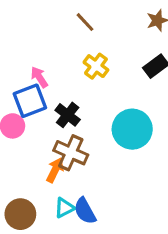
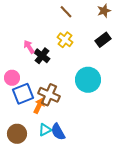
brown line: (85, 22) -> (66, 12), moved
blue square: (30, 101) -> (23, 94), moved
black cross: (68, 115) -> (42, 56), moved

